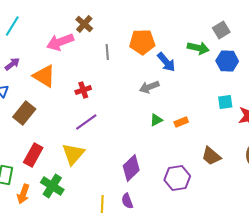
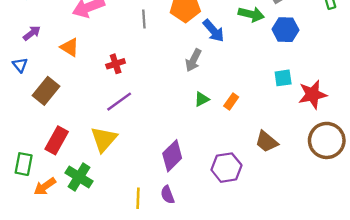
orange triangle: (44, 76) -> (70, 47), size x0.7
gray arrow: (149, 87) -> (193, 60), turned -42
orange rectangle: (181, 122) -> (231, 102), turned -32
orange arrow: (23, 194) -> (45, 186), turned 36

